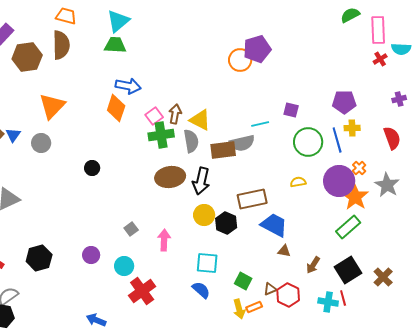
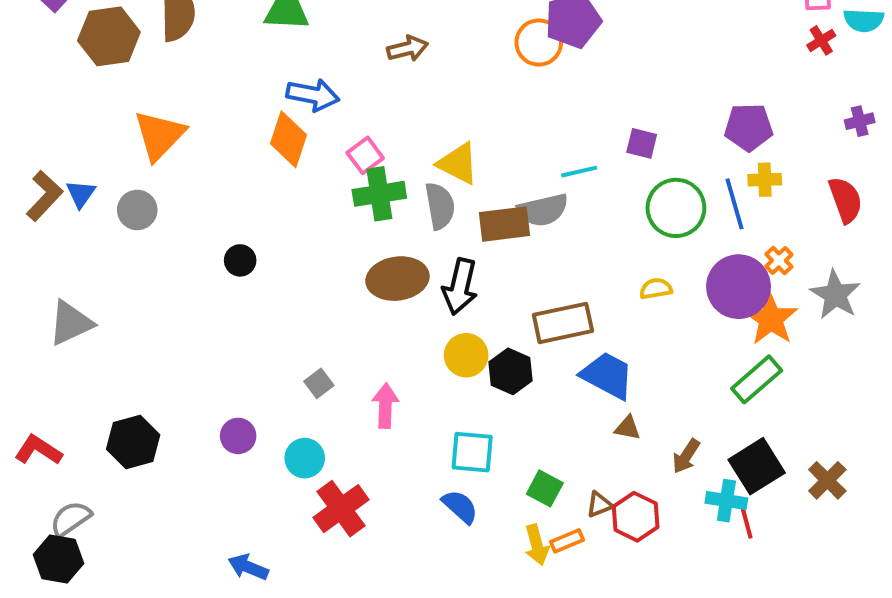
brown arrow: (175, 114) -> (408, 49), moved, turned 66
cyan cross: (328, 302) -> (726, 501), moved

